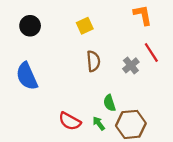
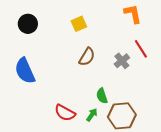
brown semicircle: (93, 61) -> (87, 57), turned 36
green arrow: (99, 123) -> (92, 115), turned 72

